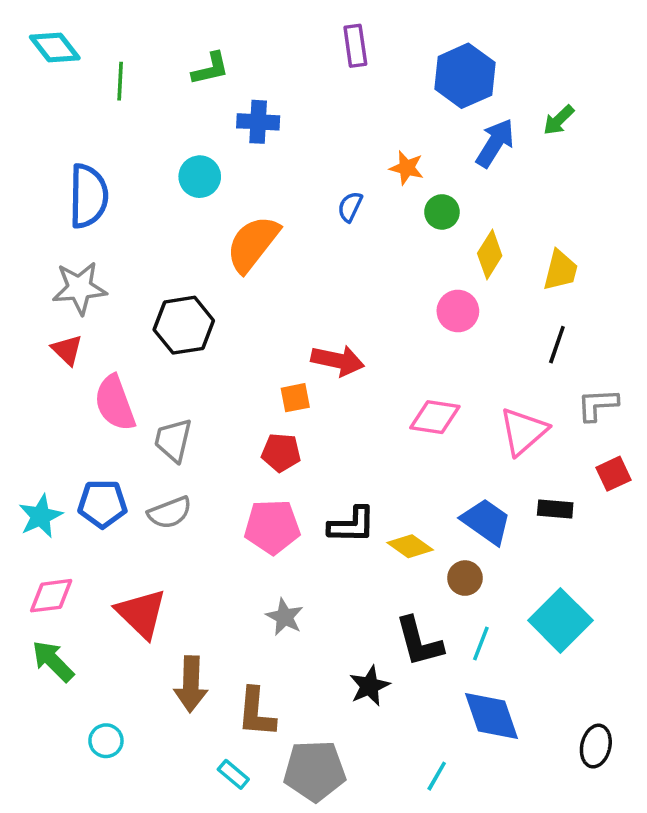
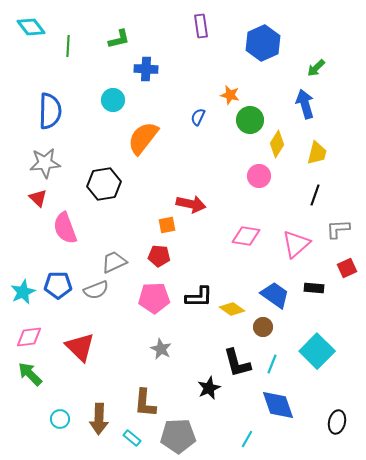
blue arrow: (495, 143) -> (305, 104), moved, turned -48
green circle: (442, 212) -> (250, 120), size x1.4
gray trapezoid: (173, 440) -> (114, 262), moved, turned 52
brown arrow: (191, 684) -> (99, 419), moved

